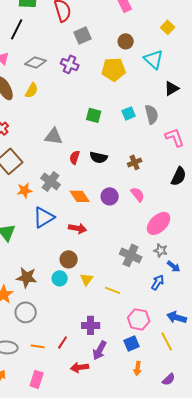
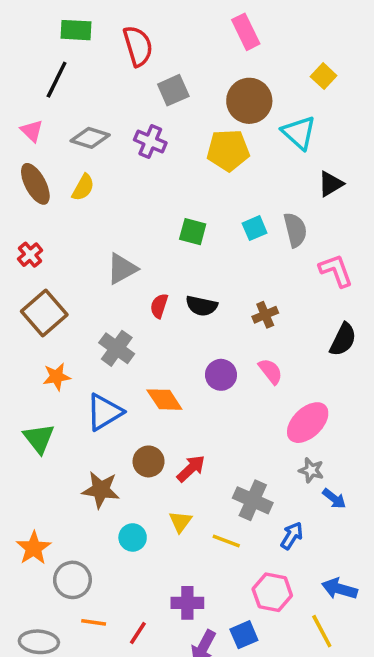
brown circle: (126, 41) -> (249, 101), size x1.6
gray triangle: (54, 136) -> (122, 269), turned -36
orange star: (25, 190) -> (57, 377), moved
orange diamond: (80, 196) -> (164, 400), moved
red arrow: (78, 228) -> (191, 469), moved, turned -54
gray cross: (131, 255) -> (253, 500), moved
brown circle: (69, 259) -> (149, 461), moved
brown star: (27, 277) -> (101, 490), moved
cyan circle: (60, 278) -> (133, 537), moved
blue arrow: (158, 282) -> (292, 536), moved
blue square: (132, 343) -> (244, 635), moved
orange line: (38, 346) -> (94, 622), moved

